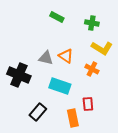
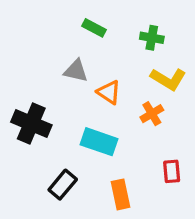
gray triangle: (46, 58) -> (76, 71), moved
orange cross: (92, 69) -> (152, 114), turned 32
red rectangle: (88, 104) -> (172, 171), moved

